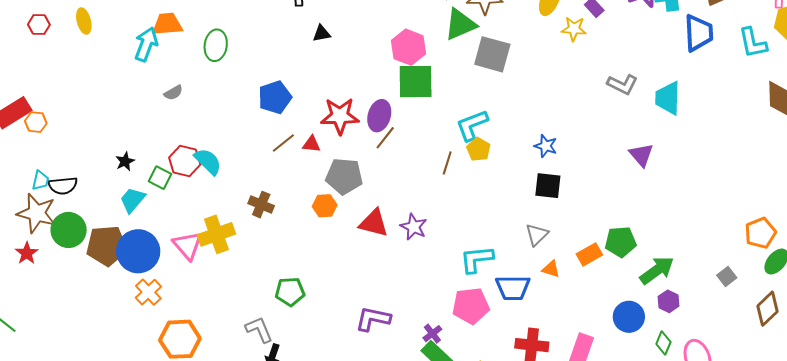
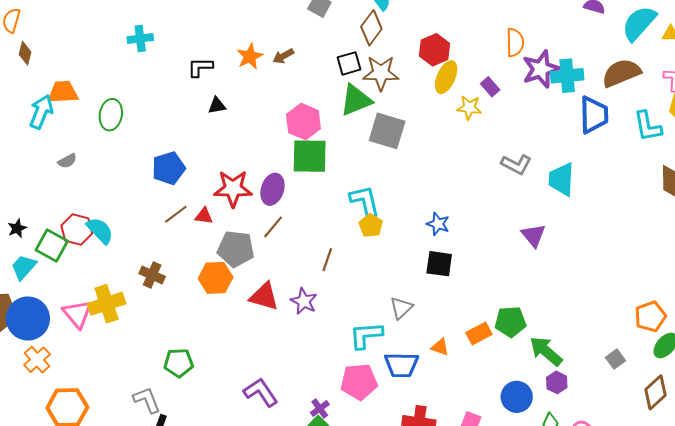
cyan L-shape: (472, 125) -> (365, 201), turned 96
brown line: (385, 138) -> (273, 227), moved
brown line: (447, 163) -> (327, 260), moved
green square: (160, 178) -> (52, 245), size x1.4
orange hexagon: (325, 206) -> (216, 278), size x1.4
gray triangle: (537, 235) -> (401, 308), moved
green arrow: (657, 270) -> (546, 351), turned -105
purple L-shape: (373, 319) -> (261, 392), turned 42

